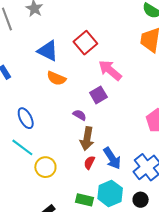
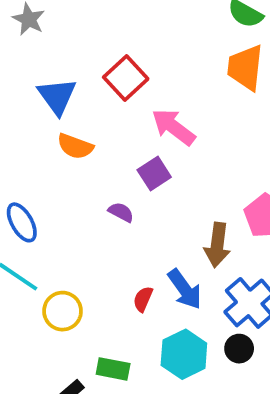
blue triangle: (48, 51) -> (57, 96), turned 30
brown arrow: (87, 139) -> (217, 245), moved
green rectangle: (84, 200) -> (113, 369), moved
black circle: (141, 200) -> (239, 349), moved

